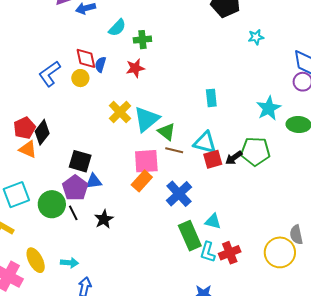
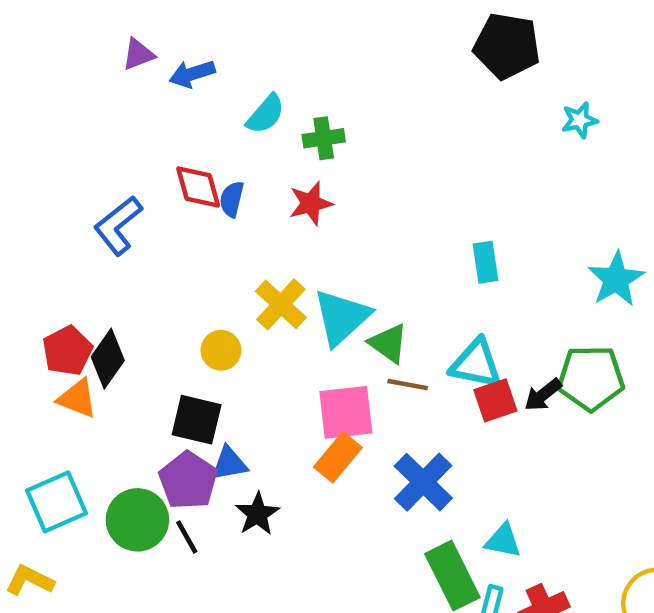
yellow circle: (80, 78) -> (221, 350), moved
black star: (104, 219) -> (257, 514), moved

